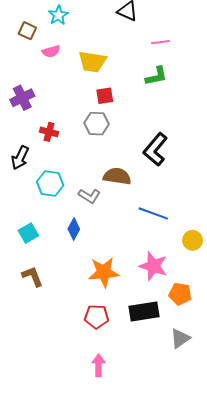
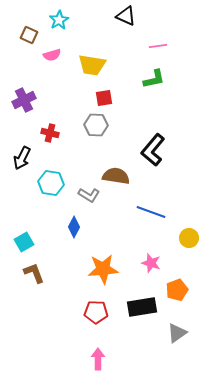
cyan square: (28, 233) -> (24, 242), moved
pink star: (153, 266) -> (151, 263), size x0.7
orange pentagon: (180, 294) -> (177, 290), turned -30

